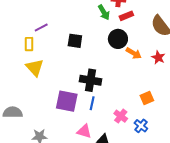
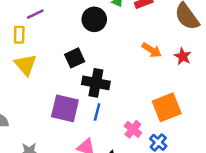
black circle: (118, 39) -> (94, 19), moved
black square: (75, 41) -> (75, 58), moved, turned -35
orange square: (147, 98) -> (167, 107), size x1.6

